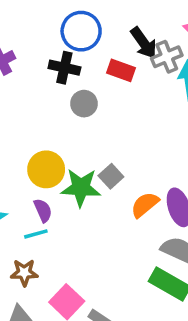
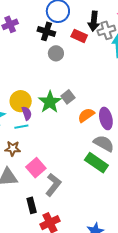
black arrow: (144, 43) -> (94, 21), turned 36
yellow circle: (46, 169) -> (21, 101), moved
green star: (81, 188) -> (50, 102), turned 30

